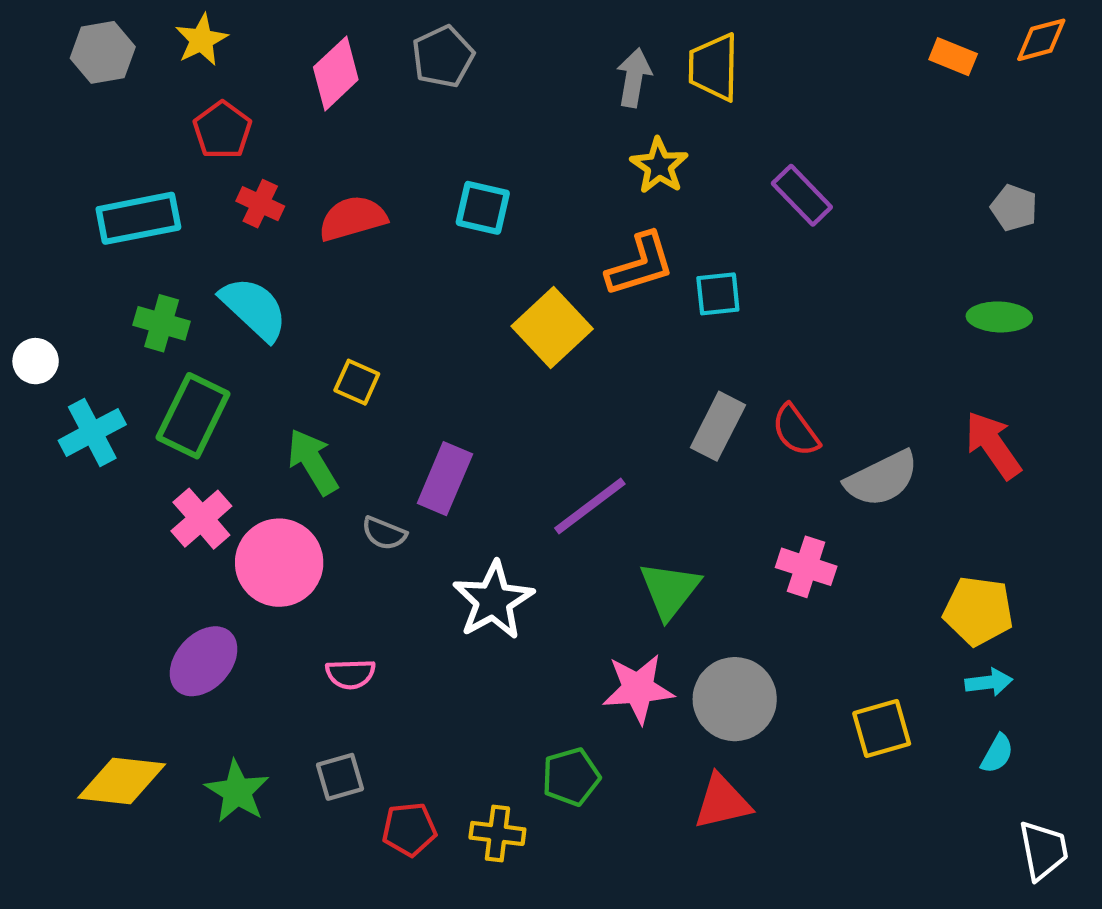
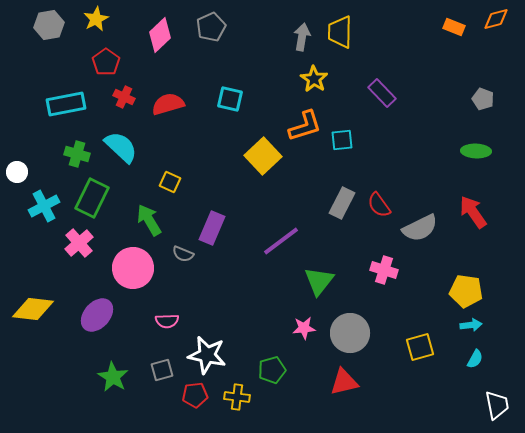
pink cross: (201, 519) -> (79, 243), moved
white star: (493, 600) -> (207, 355), moved, turned -30
pink star: (638, 689) -> (304, 328), size x0.7
yellow diamond: (122, 781) -> (33, 309), moved

